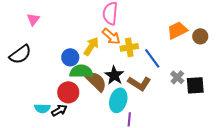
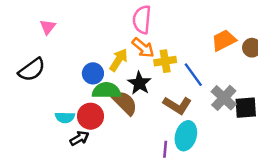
black star: (114, 75) -> (139, 83), moved
gray cross: (177, 77) -> (224, 98), size x1.5
cyan ellipse: (118, 100) -> (186, 136), moved
cyan semicircle: (42, 108) -> (65, 117), moved

